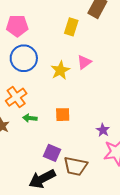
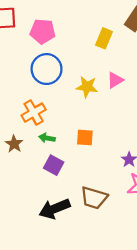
yellow star: (60, 70) -> (87, 87), turned 30
purple square: (52, 153) -> (54, 165), moved

